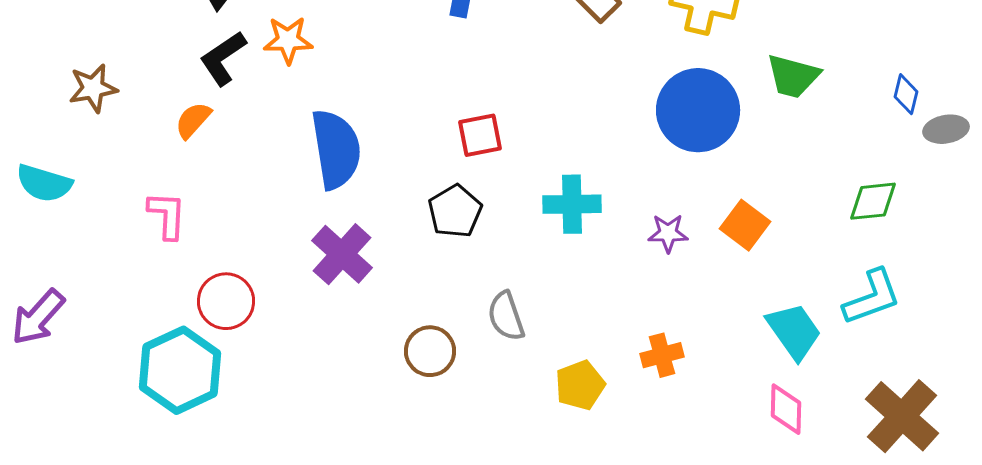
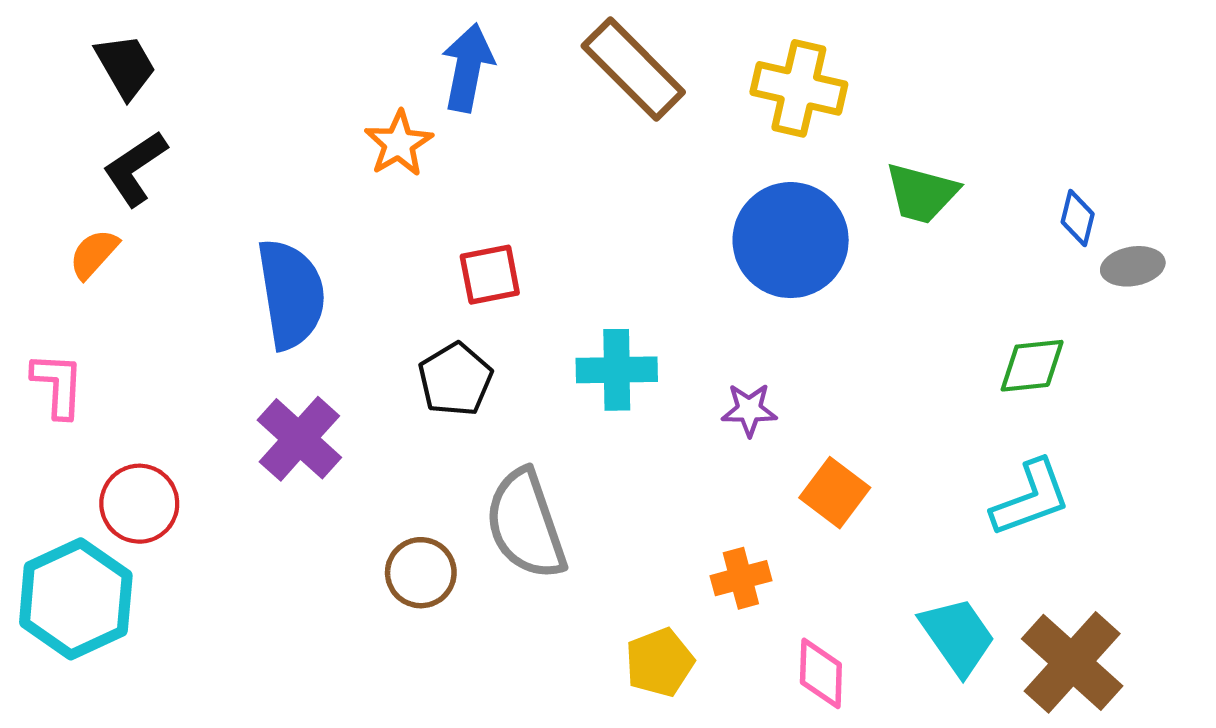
orange star: (288, 40) -> (399, 144), moved, turned -30
orange square: (745, 225) -> (835, 493), moved
gray semicircle: (506, 316) -> (526, 524), size x1.6
cyan trapezoid: (794, 331) -> (958, 636), moved
yellow pentagon: (580, 385) -> (660, 662), moved
pink diamond: (786, 409) -> (821, 673), moved

